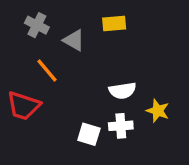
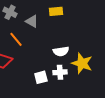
yellow star: (158, 111) -> (82, 63), size x1.5
white square: (89, 134) -> (41, 77), turned -32

